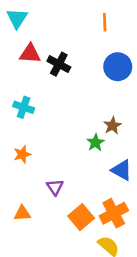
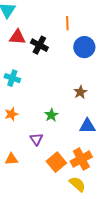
orange line: (105, 22) -> (67, 23), moved
green star: (95, 143) -> (51, 115), moved
blue triangle: (122, 170) -> (87, 126), turned -30

